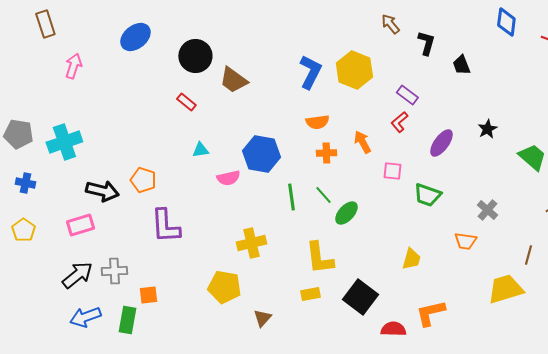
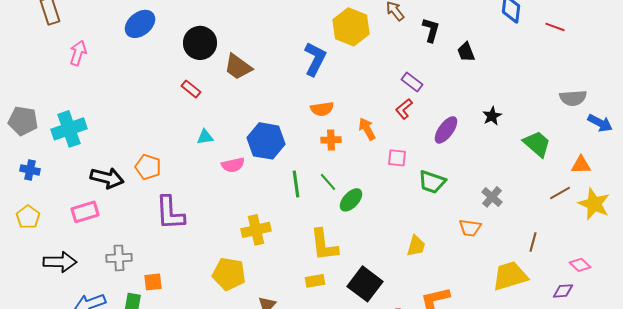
yellow hexagon: (354, 70) -> (351, 27), moved
black arrow: (77, 275) -> (60, 262), moved, turned 40

